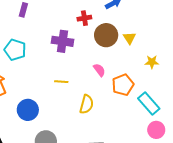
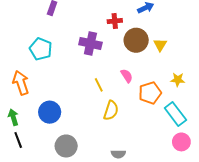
yellow star: (152, 62) -> (178, 80), moved
yellow line: (61, 82) -> (99, 85), moved, turned 56

